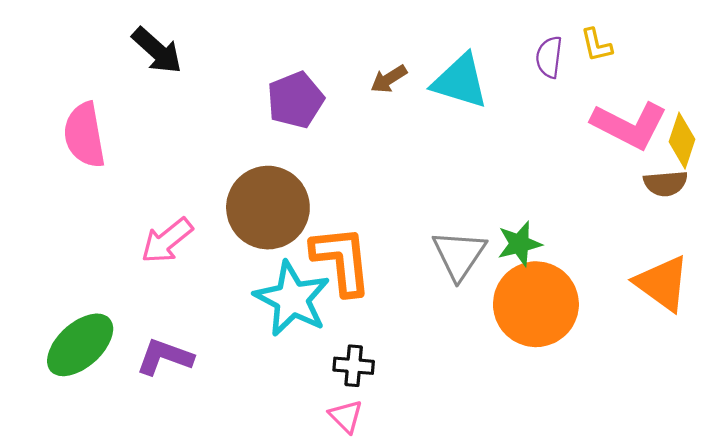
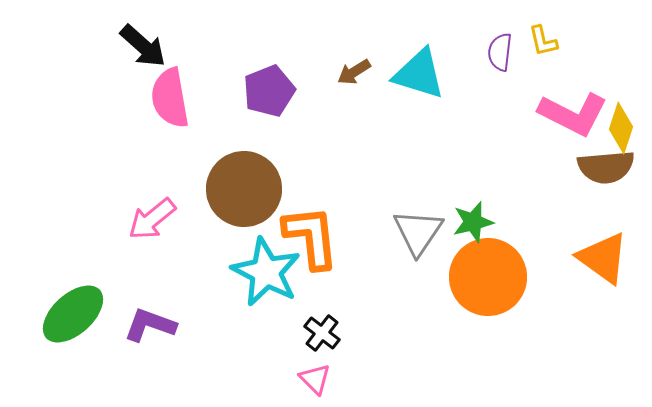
pink semicircle: (84, 135) -> (170, 98), moved
brown semicircle: (666, 183) -> (606, 167), size x1.4
black cross: (354, 366) -> (322, 333), turned 33

